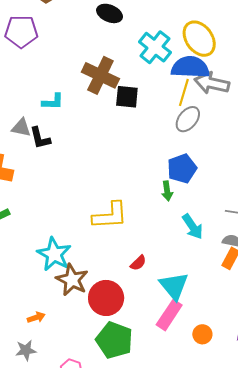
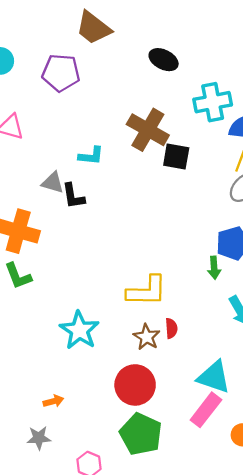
cyan cross: (155, 47) -> (213, 102), turned 36
red semicircle: (138, 263) -> (171, 328), moved, turned -54
brown star: (72, 280) -> (147, 337), moved, size x0.7
cyan triangle: (174, 286) -> (214, 377), turned -36

